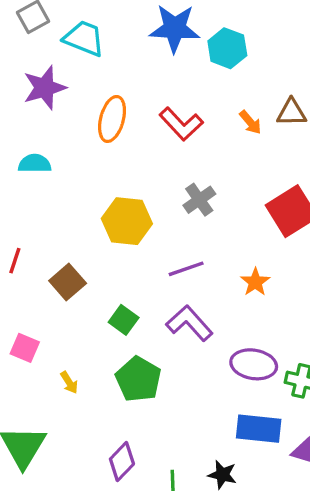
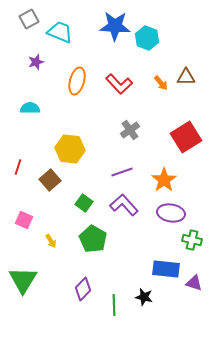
purple star: (45, 88) -> (36, 62), size x0.6
yellow hexagon: (127, 221) -> (70, 149), moved
orange star: (255, 282) -> (164, 180), size x1.4
purple ellipse: (254, 364) -> (171, 213), moved

